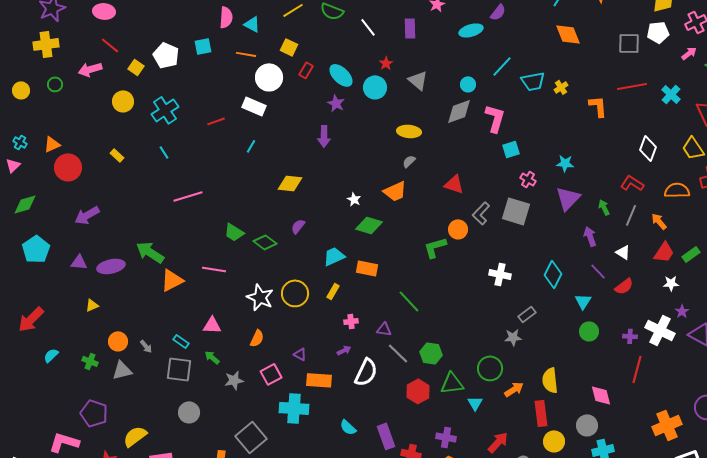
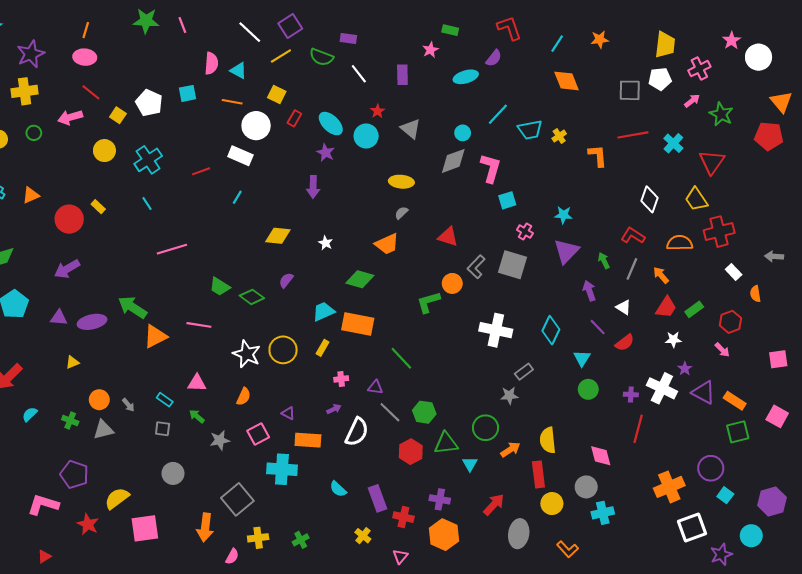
red circle: (68, 167) -> (69, 219), moved
white star: (354, 199) -> (326, 243), moved
orange rectangle: (367, 268) -> (358, 324), size x1.4
white cross: (500, 274) -> (496, 330), size x1.4
gray square: (179, 369) -> (163, 429), size x0.6

